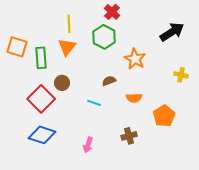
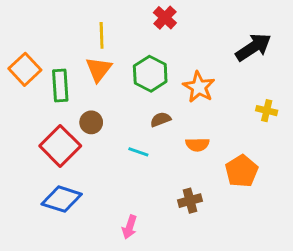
green hexagon: (104, 37) -> (150, 74), moved
orange square: (17, 47) -> (25, 69), turned 30
pink arrow: (88, 145) -> (130, 227), moved

